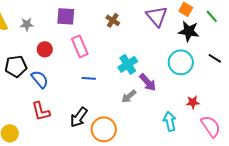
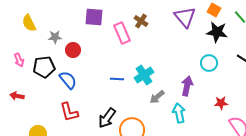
gray star: (27, 24) -> (55, 37), moved
pink rectangle: (80, 46) -> (122, 33), moved
cyan circle: (181, 62) -> (209, 63), size x0.7
cyan cross: (128, 64) -> (144, 75), moved
purple arrow: (148, 82) -> (187, 86), moved, turned -126
cyan arrow: (170, 121) -> (179, 113), moved

